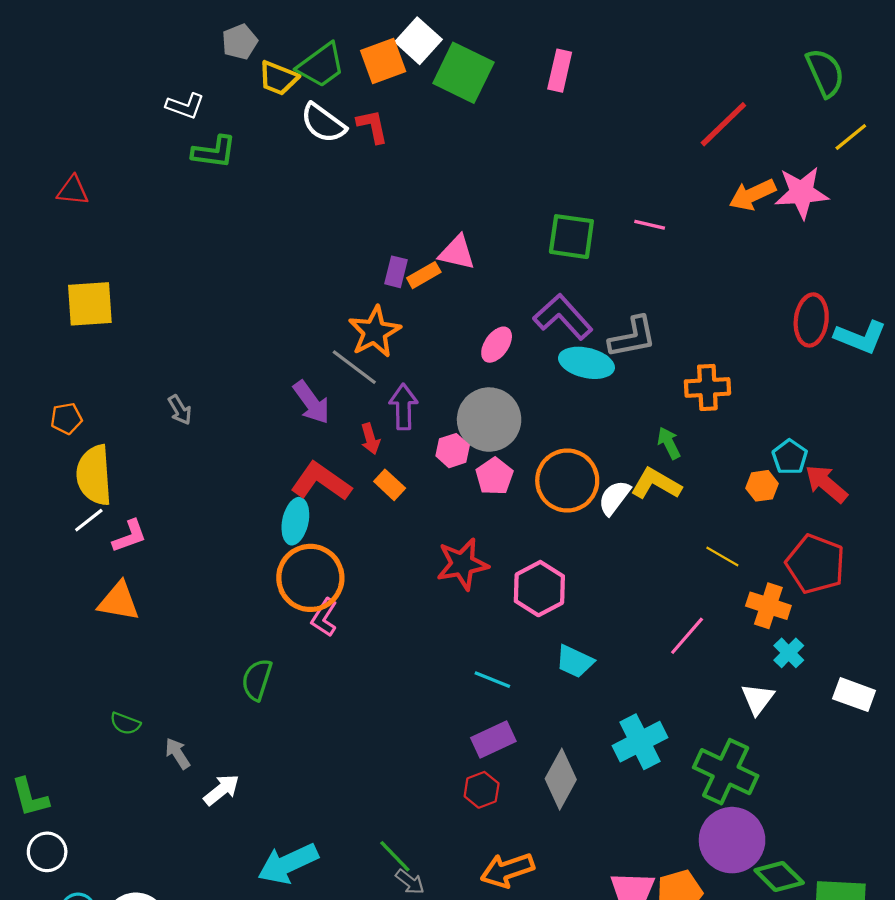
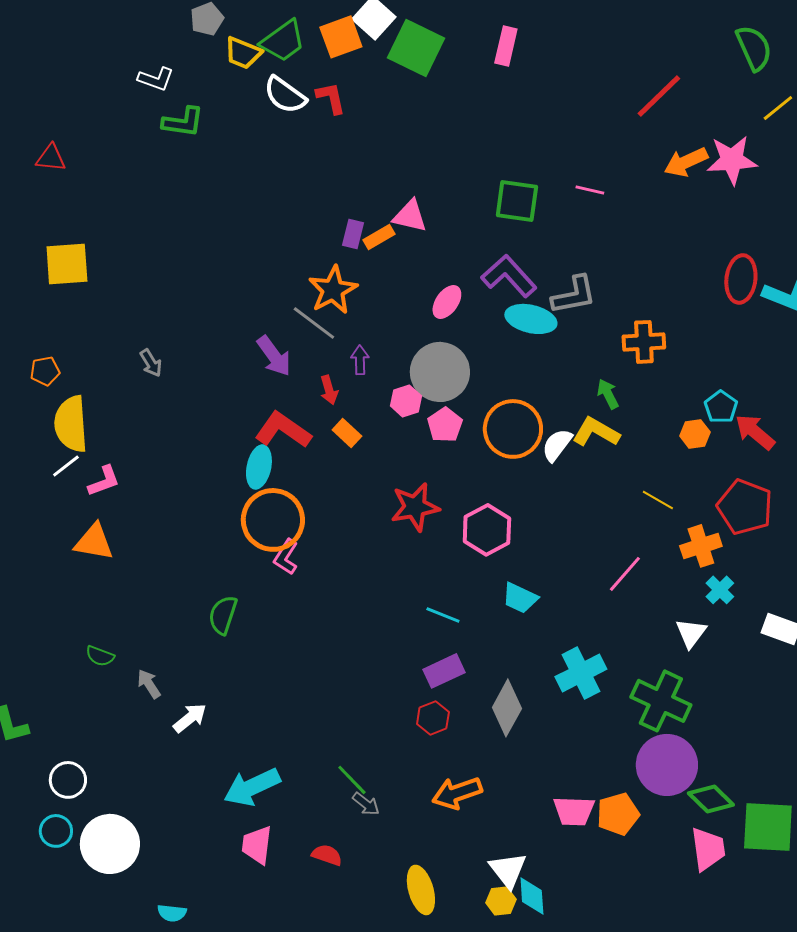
purple arrow: (403, 407) -> (360, 360), size x0.7
orange cross: (768, 606) -> (701, 546), turned -36
white circle: (47, 852) -> (68, 780), moved

